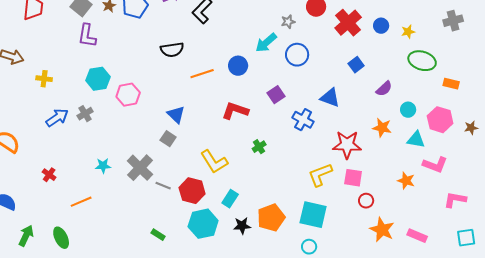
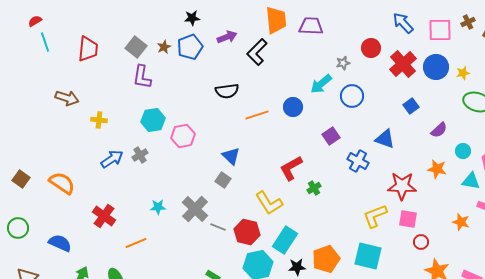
blue circle: (381, 26) -> (436, 67), size x1.6
red L-shape: (235, 111) -> (291, 168), moved, turned -48
red cross: (49, 175) -> (104, 216), size x1.6
cyan rectangle: (230, 199) -> (285, 240), size x1.5

